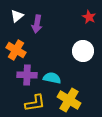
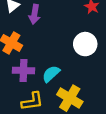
cyan semicircle: (52, 78) -> (51, 74), turned -54

